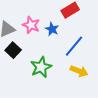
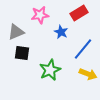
pink star: (31, 25) -> (40, 15), moved, turned -30
black square: (13, 50) -> (22, 53), turned -35

